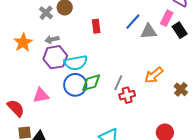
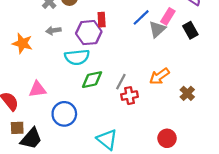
pink rectangle: (167, 18) -> (168, 16), moved
gray triangle: (149, 31) -> (157, 29), turned -42
orange star: (23, 42) -> (22, 43), moved, turned -30
purple hexagon: (55, 57) -> (89, 33), moved
blue circle: (75, 85) -> (64, 114), moved

